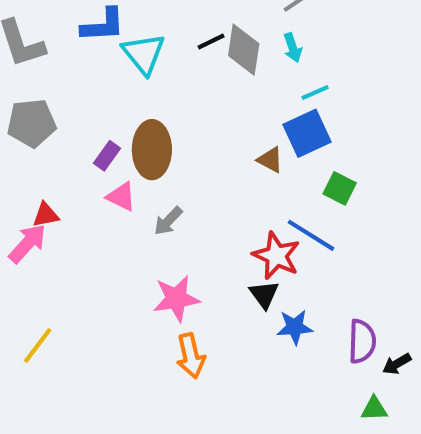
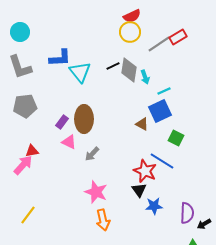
cyan arrow: (293, 48) -> (145, 77), moved
pink star: (176, 299) -> (96, 192), turned 30

